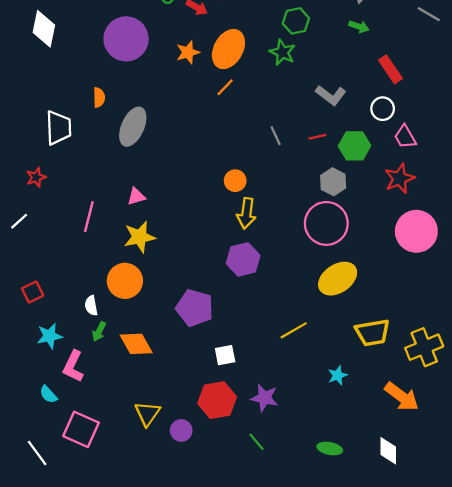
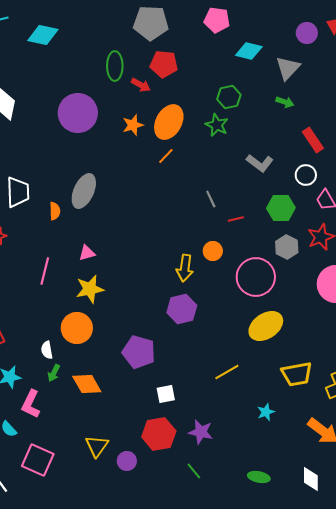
orange semicircle: (99, 97) -> (55, 211), moved
red line: (317, 137) -> (236, 219), moved
orange circle: (235, 181) -> (213, 251), moved
gray hexagon: (333, 182) -> (287, 247), moved

